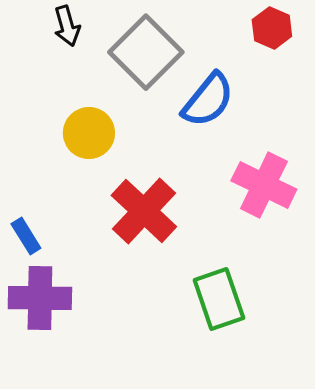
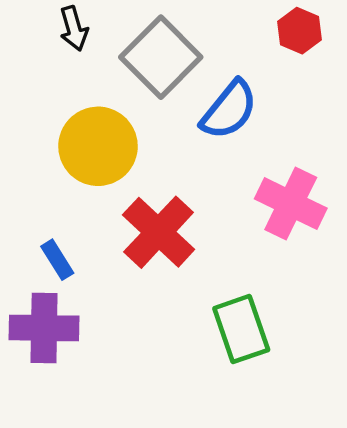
yellow circle: (89, 133) -> (98, 146), size x1.4
blue rectangle: (26, 236) -> (57, 260), moved

